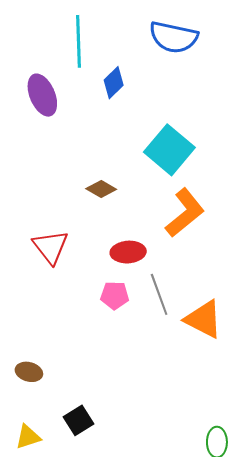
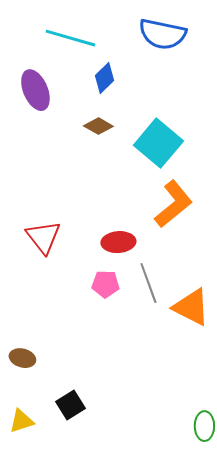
cyan line: (79, 41) -> (70, 38), turned -72
brown diamond: (101, 189) -> (98, 126), moved

